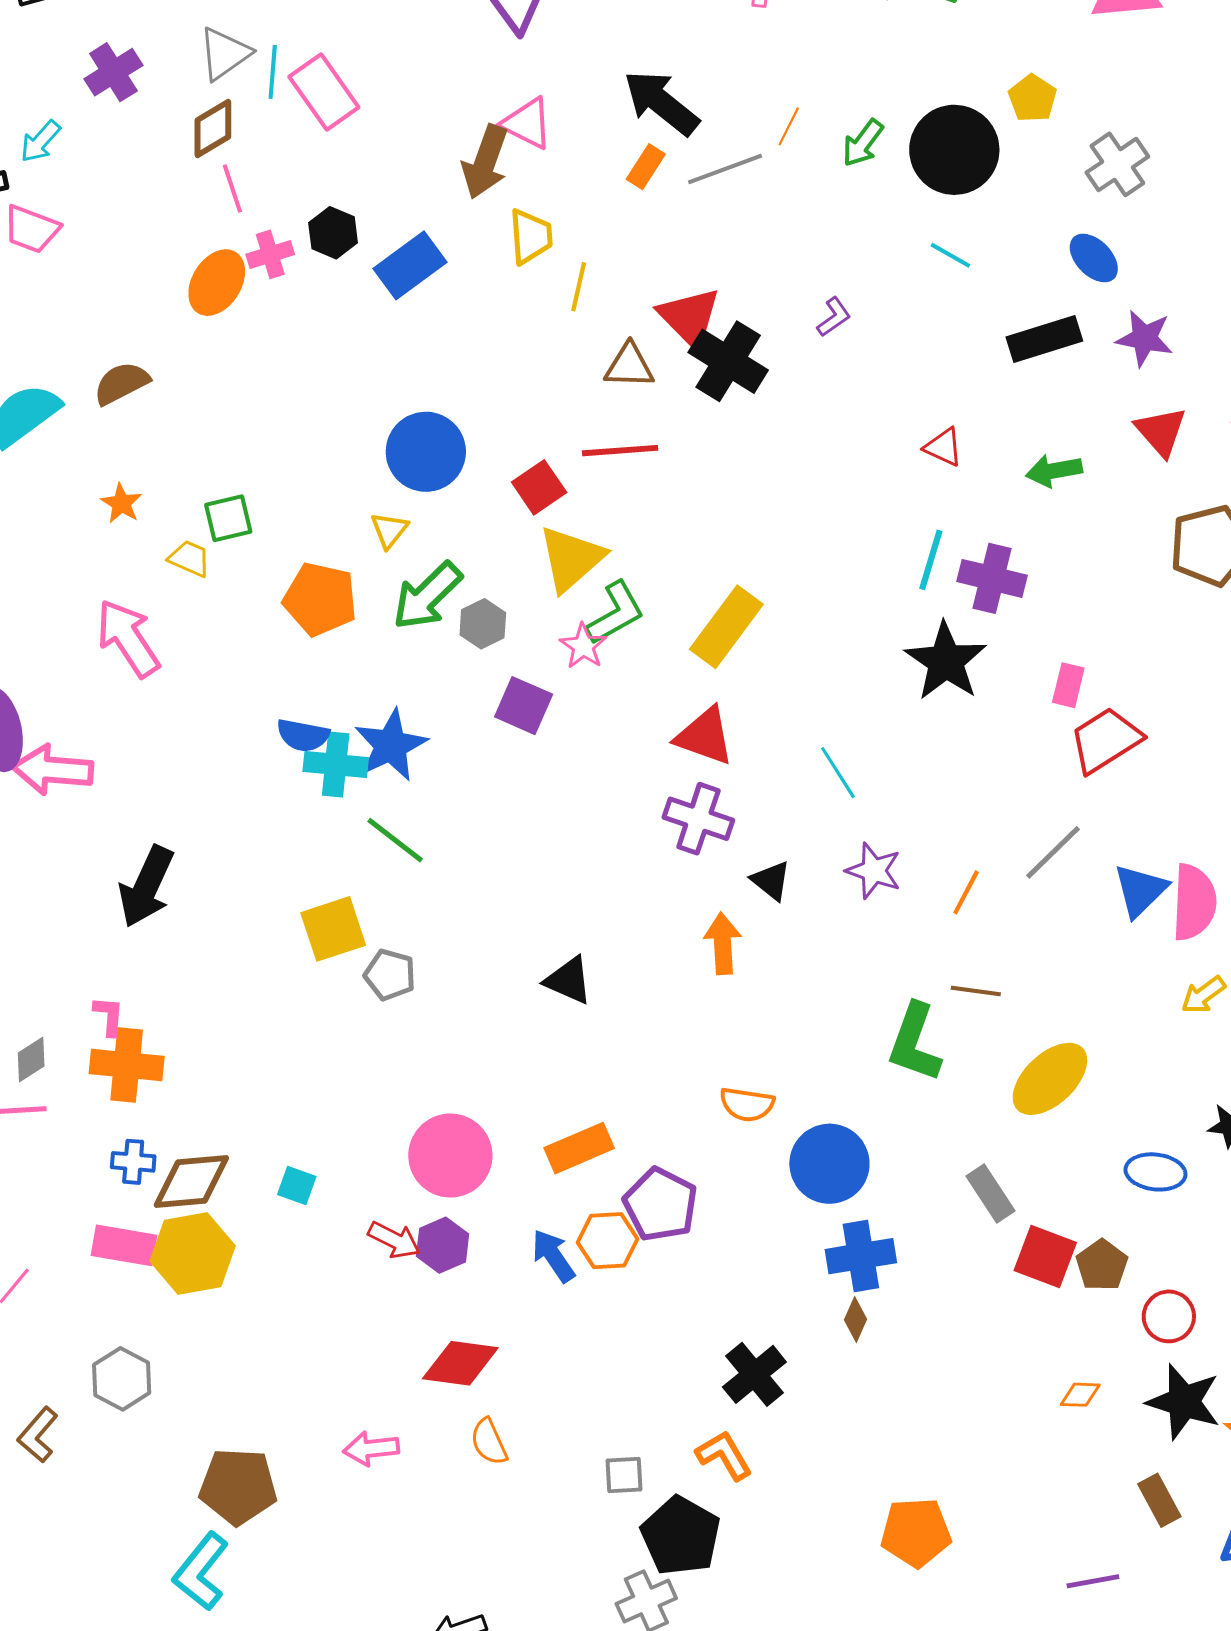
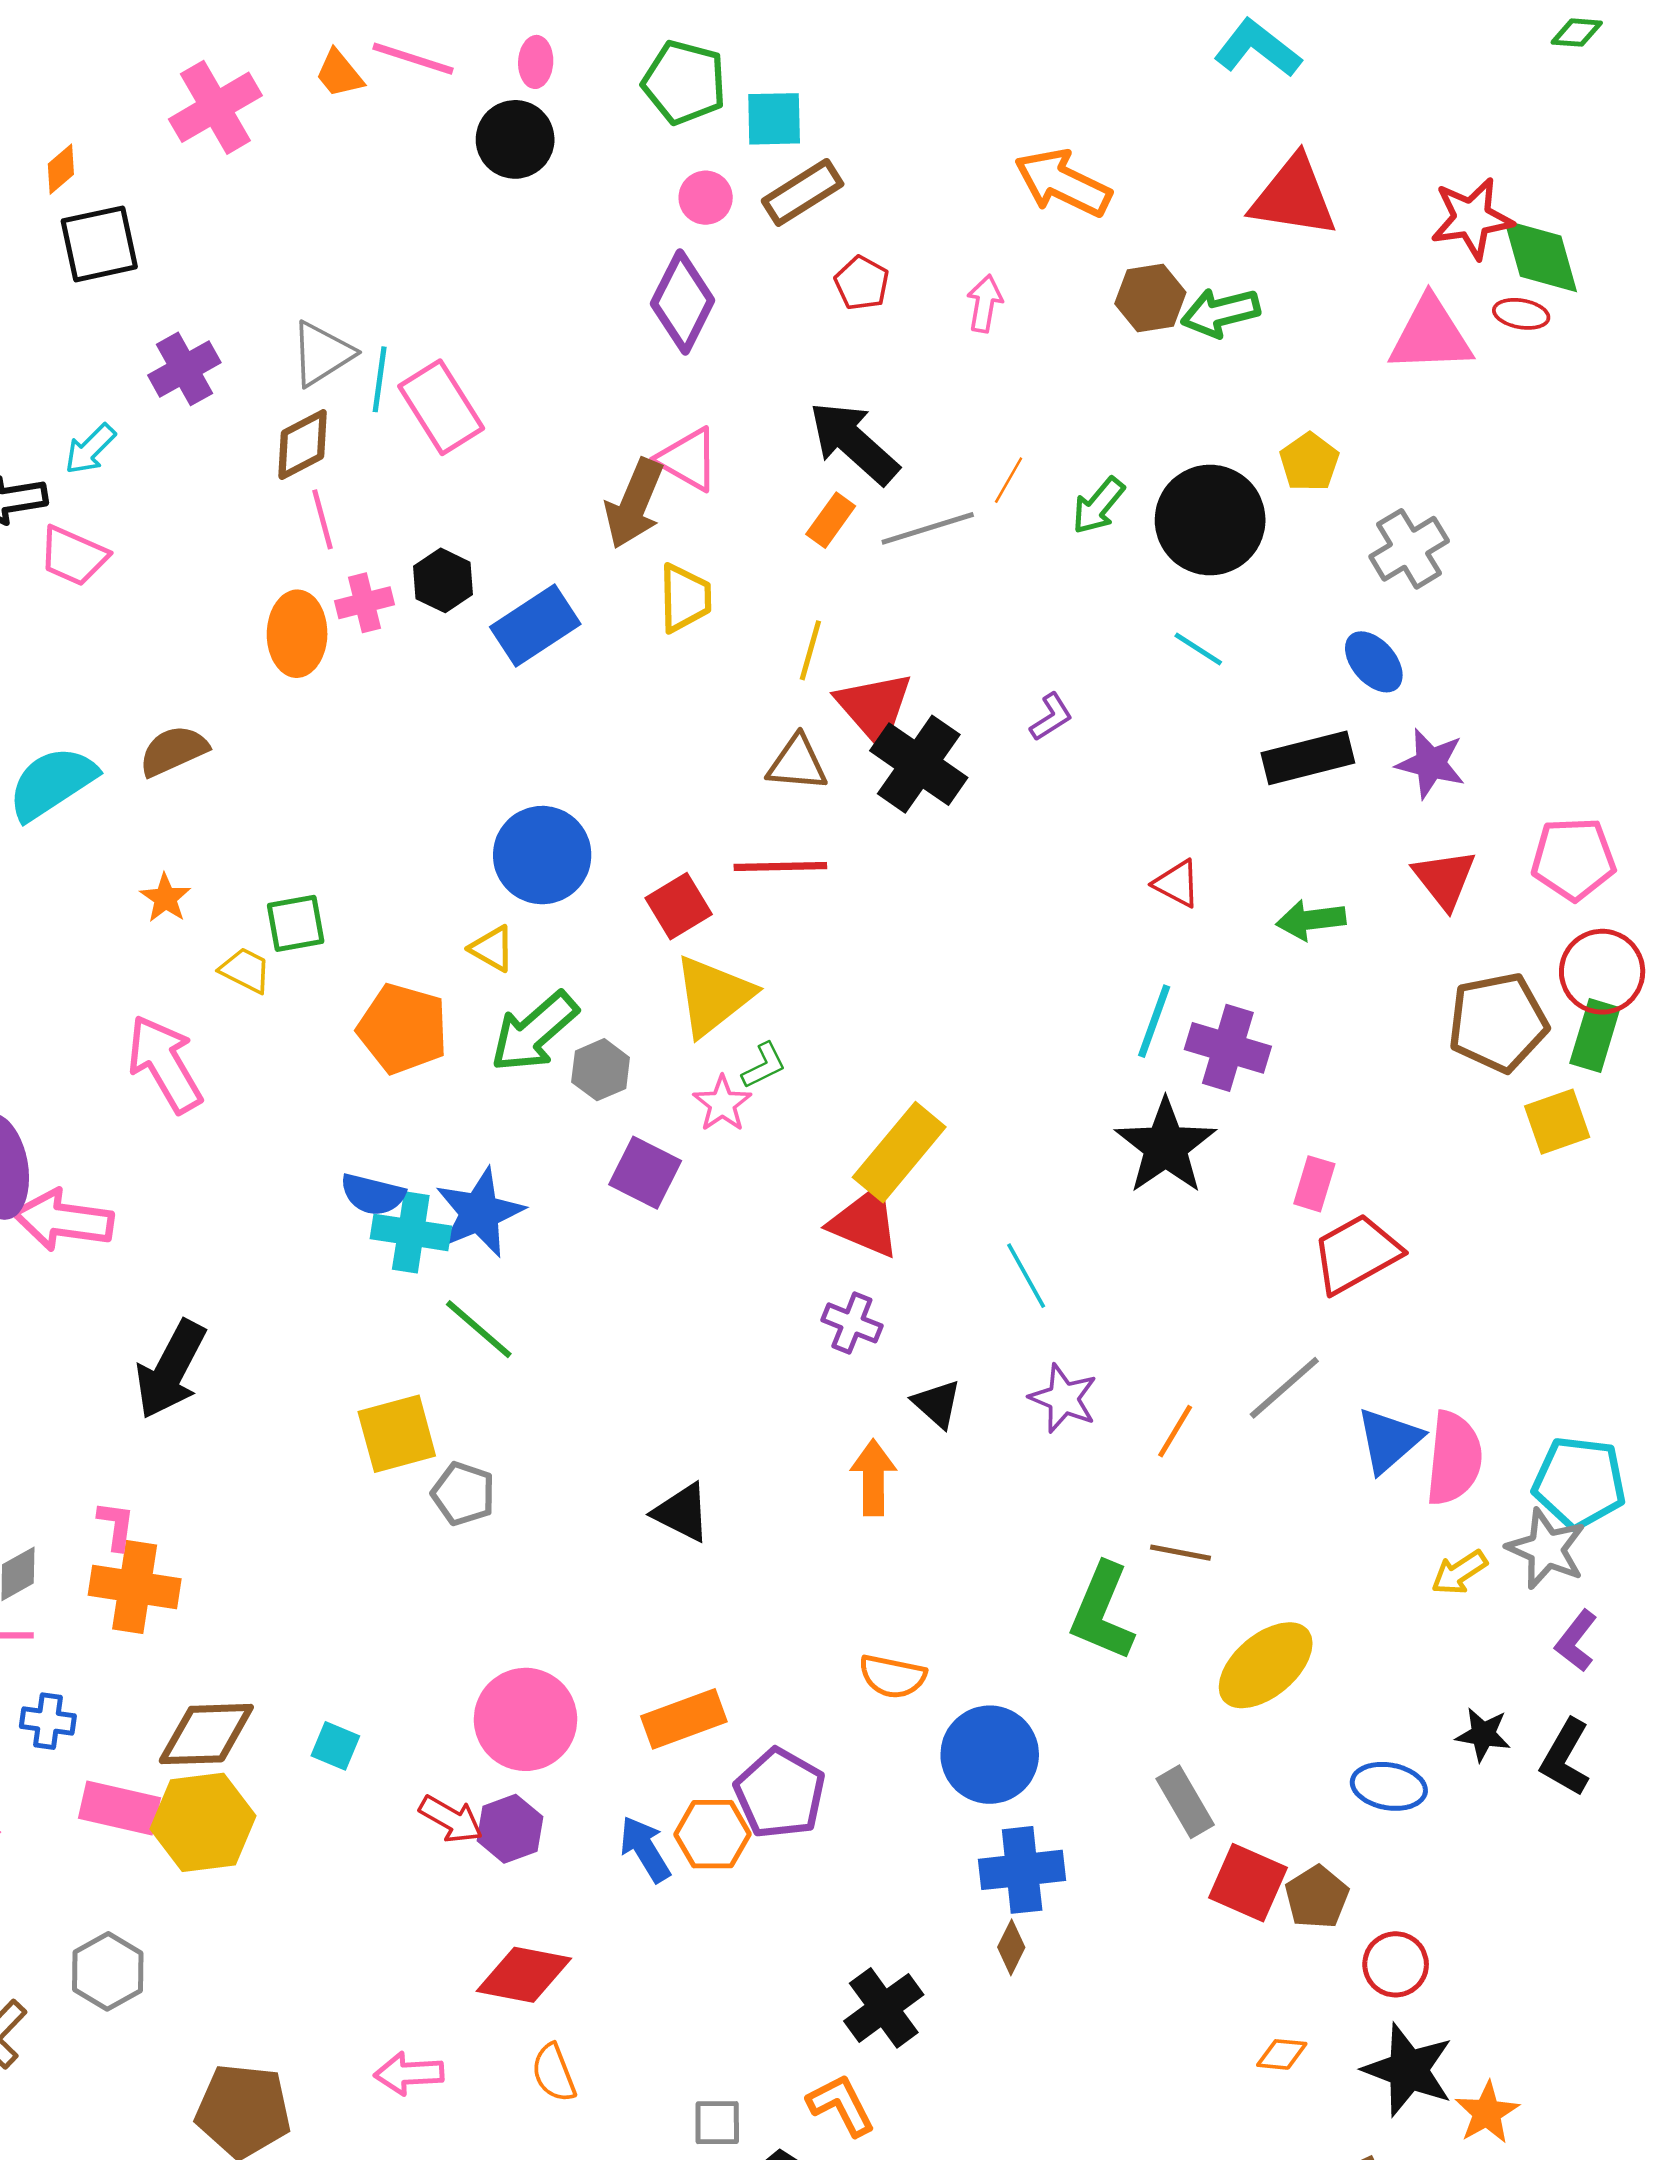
orange ellipse: (217, 283) -> (297, 634), turned -34
yellow line: (579, 287) -> (810, 650), moved
yellow triangle: (389, 530) -> (492, 949), turned -42
green L-shape: (615, 613) -> (764, 1065), size x0.6
yellow rectangle: (726, 627) -> (899, 1152), moved
purple cross: (698, 819) -> (852, 1323), size x0.7
blue cross: (133, 1162) -> (48, 1721), moved

